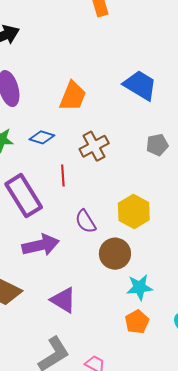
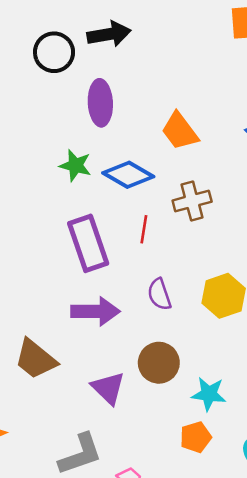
orange trapezoid: (73, 96) -> (180, 131), turned 108
blue diamond: (42, 137) -> (128, 175), size x1.5
brown circle: (115, 254) -> (159, 363), moved

